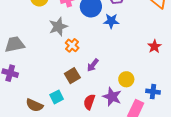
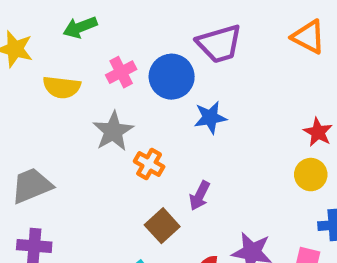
blue star: (111, 21) -> (210, 118), moved
yellow circle: (126, 79) -> (311, 175), moved

